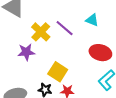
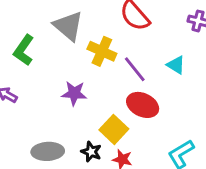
yellow cross: (41, 32) -> (102, 51), moved, turned -30
red ellipse: (100, 53) -> (143, 105), moved

